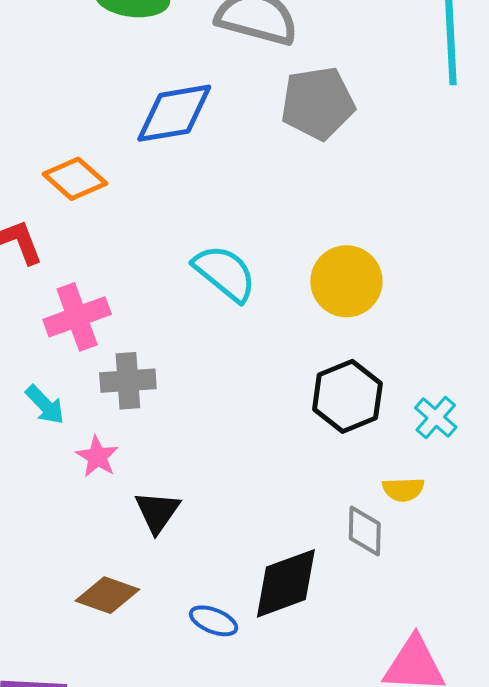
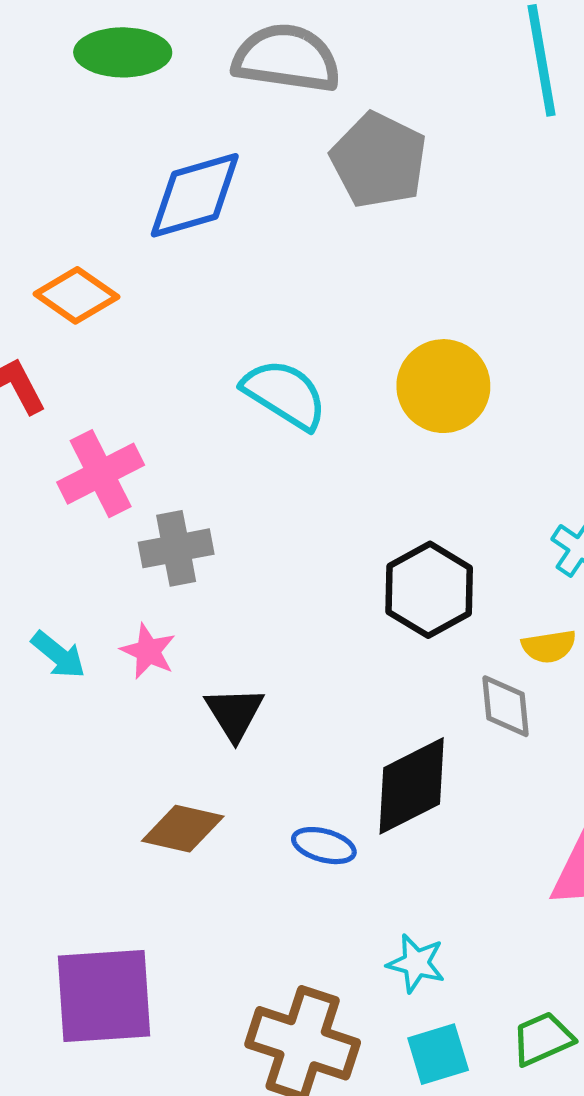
gray pentagon: (318, 103) -> (379, 160), turned -30
black hexagon: (347, 396) -> (429, 590), moved
cyan arrow: (45, 405) -> (58, 655), moved

